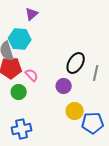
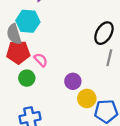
black ellipse: (76, 63) -> (104, 33), moved
purple circle: (64, 86) -> (73, 81), moved

